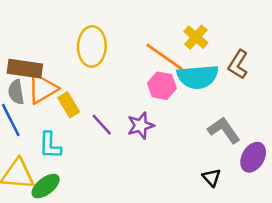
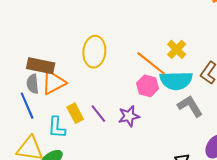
yellow rectangle: (69, 105) -> (75, 113), moved
gray L-shape: (224, 130) -> (190, 106), moved

